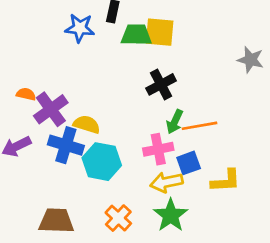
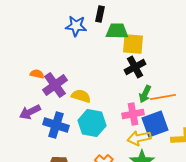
yellow square: (160, 32) -> (133, 44), moved
blue cross: (66, 145) -> (56, 125), moved
blue square: (189, 163) -> (155, 124), size x1.5

